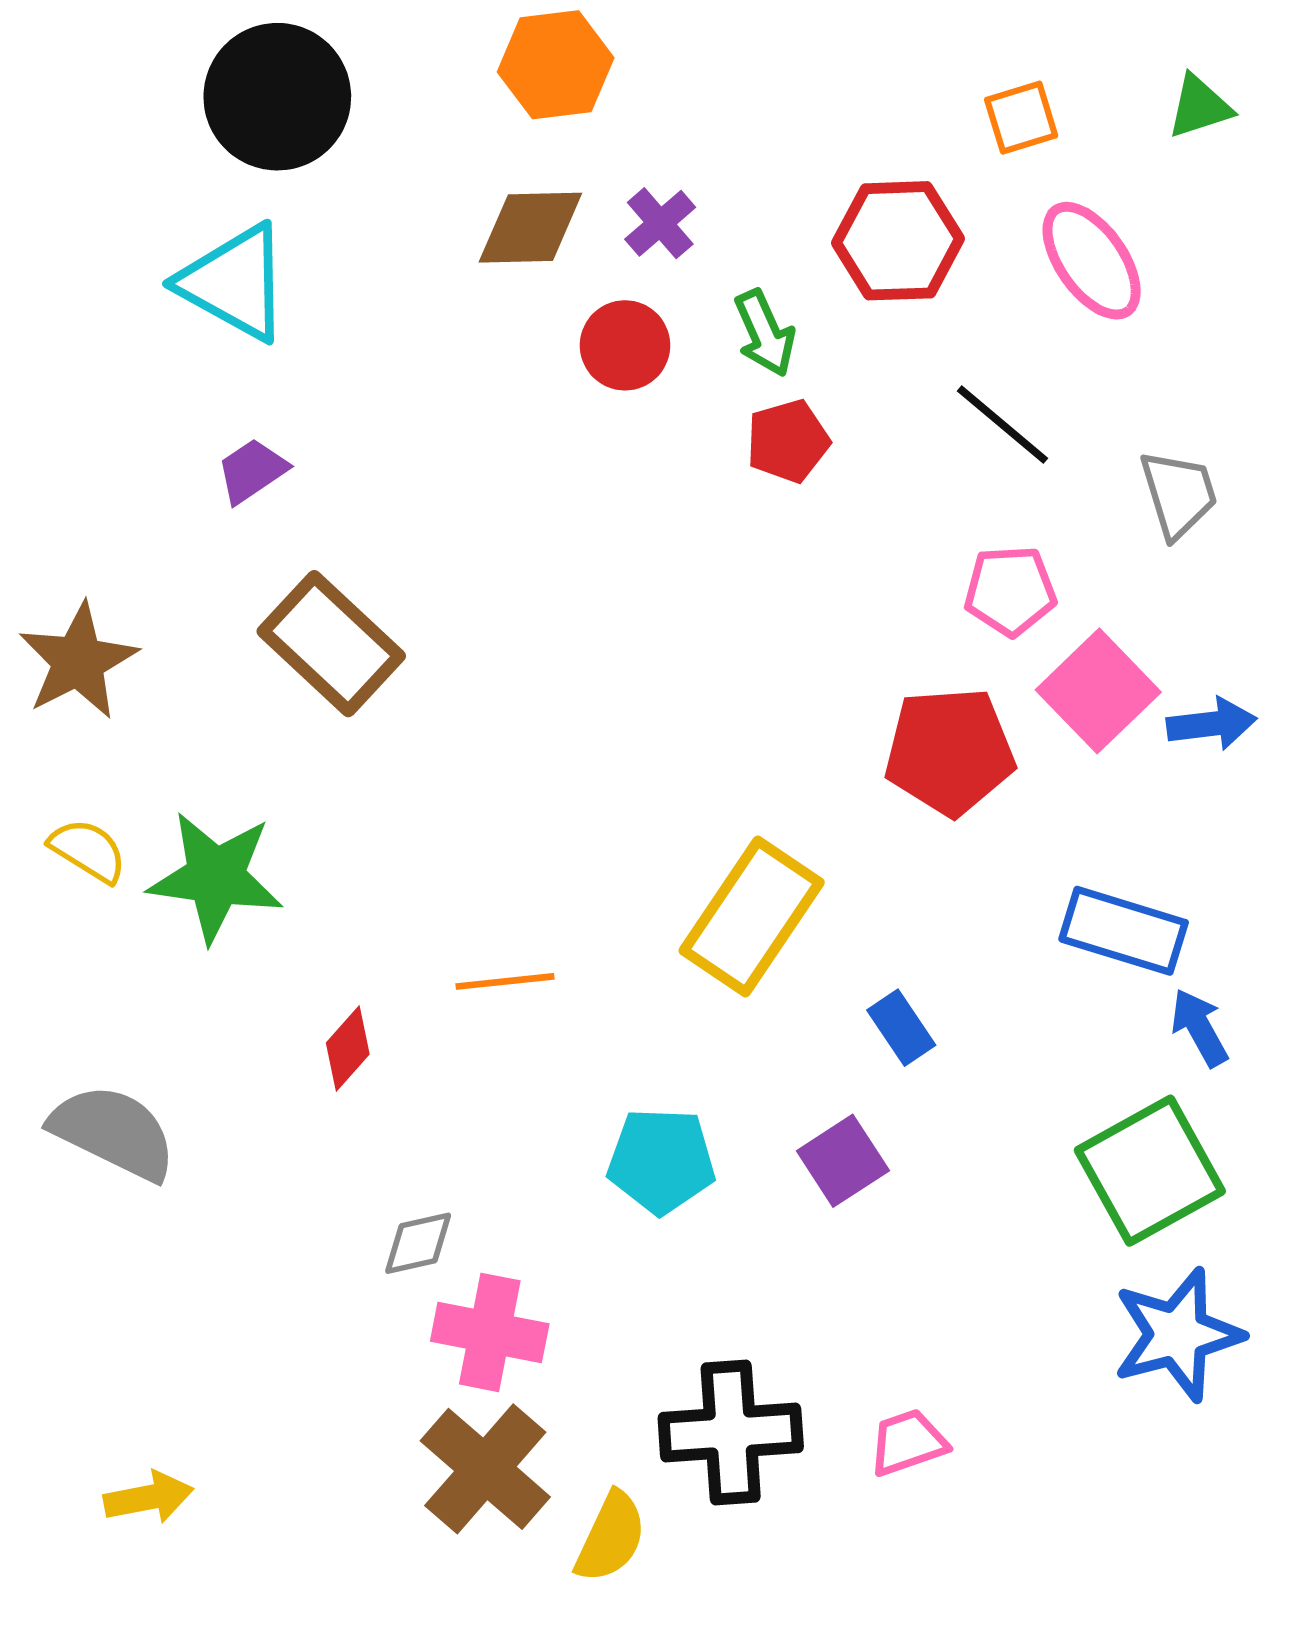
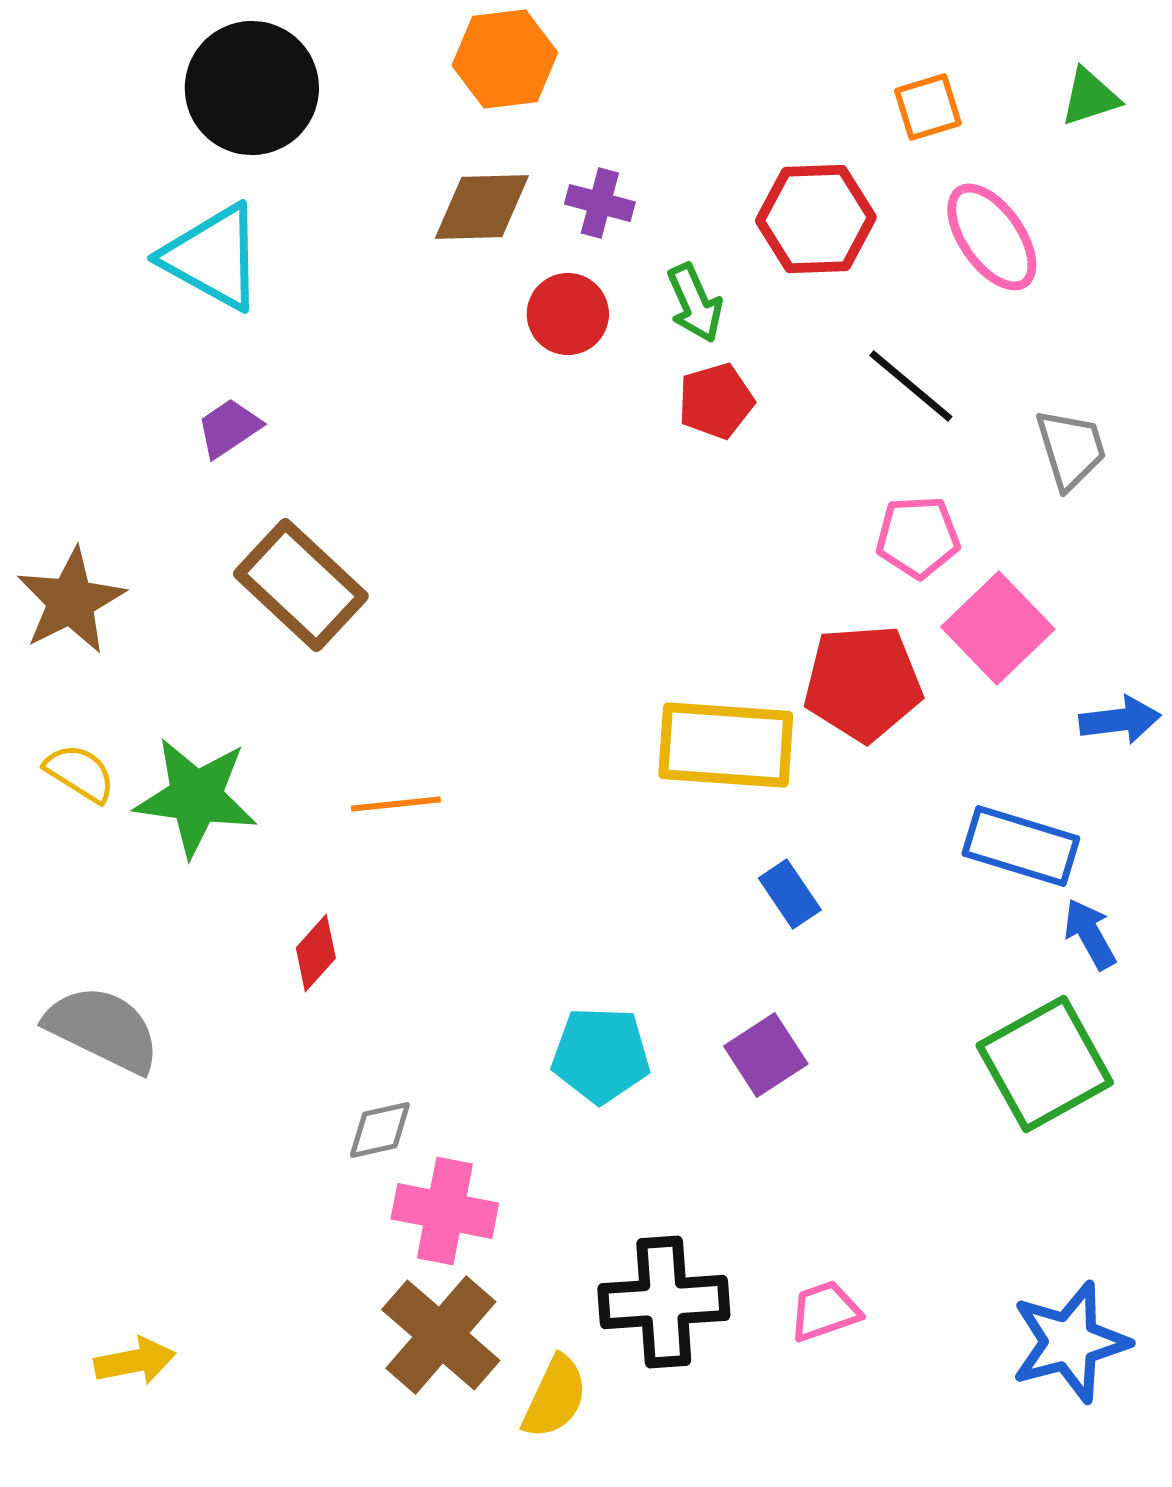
purple cross: (660, 223) -> (600, 203), turned -34
blue arrow: (1212, 724) -> (1120, 720), moved
yellow rectangle: (752, 916) -> (726, 745), moved, turned 60
orange line: (505, 981) -> (396, 804), moved
blue rectangle: (901, 1028) -> (790, 894), moved
blue star: (1177, 1335) -> (1070, 1342), moved

